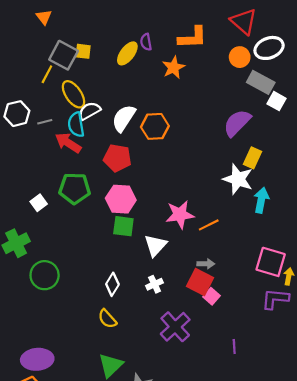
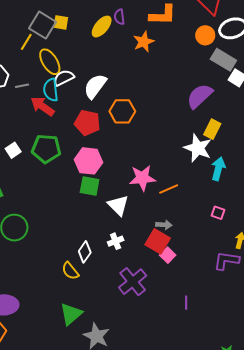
orange hexagon: (155, 126) -> (122, 111), moved
white square: (39, 203) -> (13, 150), moved
white triangle: (155, 245) -> (118, 205), turned -30
pink square: (271, 262) -> (218, 213), moved, size x0.5
white diamond: (112, 284) -> (85, 252), moved

